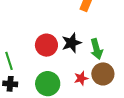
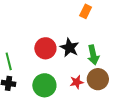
black star: (71, 43) -> (70, 48), turned -30

